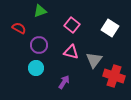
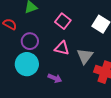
cyan circle: (36, 68) -> (27, 64), size x1.5
purple arrow: (64, 82) -> (55, 78), turned 80

